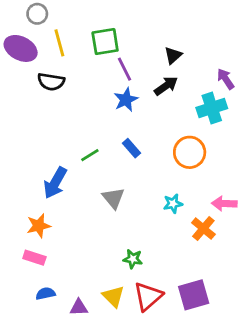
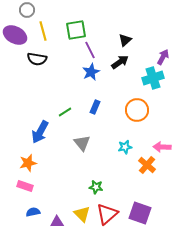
purple arrow: (226, 79) -> (163, 57), turned 63
blue rectangle: (131, 148) -> (95, 107), turned 64
purple square: (194, 295) -> (140, 213), turned 35

